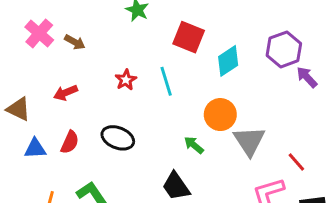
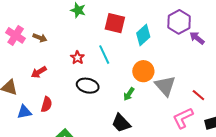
black ellipse: (118, 138) -> (88, 86), moved
green arrow: (194, 145) -> (129, 94), turned -88

